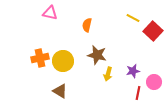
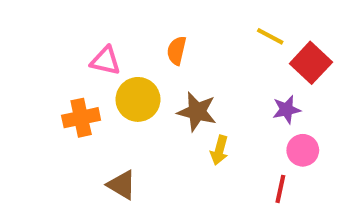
pink triangle: (50, 13) -> (105, 61), moved
yellow circle: (63, 61) -> (138, 99), moved
purple star: (133, 71) -> (286, 110), moved
pink circle: (154, 82) -> (303, 150), moved

